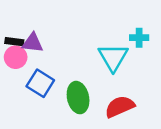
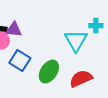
green ellipse: (78, 98) -> (49, 72), turned 45

